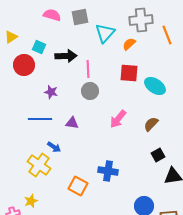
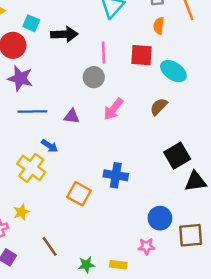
orange semicircle: (129, 44) -> (159, 26), moved, turned -40
pink line: (88, 69) -> (104, 53), moved
purple star: (51, 92) -> (20, 78), moved, size x1.5
pink arrow: (118, 119) -> (113, 109), moved
brown semicircle: (151, 124) -> (159, 107), moved
black square: (158, 155) -> (177, 156), size x1.5

